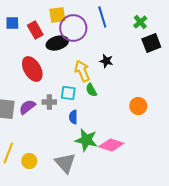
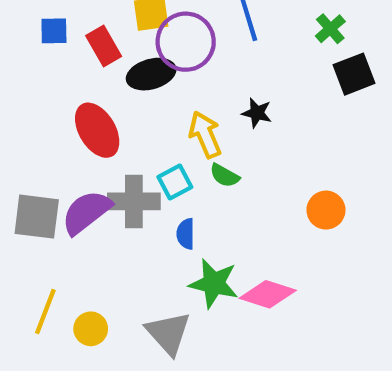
green semicircle: (91, 90) -> (225, 176), turned -32
cyan square: (68, 93) -> (175, 182), turned -35
gray cross: (49, 102) -> (134, 201), size x1.6
purple semicircle: (27, 107) -> (86, 212), size x1.4

